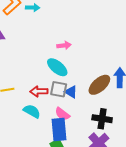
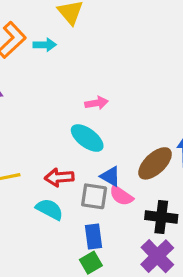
gray square: (59, 89) -> (94, 196), moved
pink semicircle: (62, 114) -> (121, 196), moved
blue rectangle: (59, 129) -> (94, 237), size x0.7

